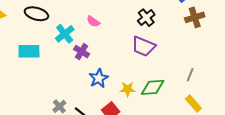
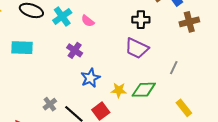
black cross: (146, 18) -> (141, 20), turned 36
cyan cross: (65, 34) -> (62, 16), moved
gray line: (190, 75) -> (174, 68), moved

